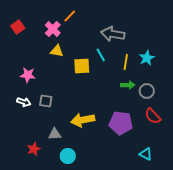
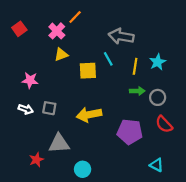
yellow triangle: (57, 51) -> (61, 55), turned -32
yellow arrow: (83, 120) -> (89, 115), moved
gray triangle: (55, 134) -> (59, 144), size x1.5
cyan circle: (68, 156) -> (83, 169), moved

